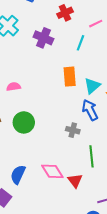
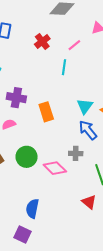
purple cross: (43, 38) -> (16, 98), moved
orange rectangle: (70, 77) -> (46, 112), moved
pink diamond: (52, 171) -> (55, 168), moved

